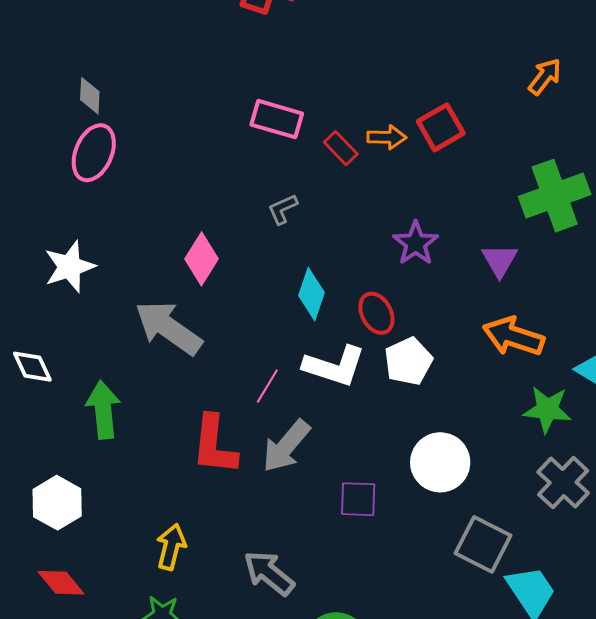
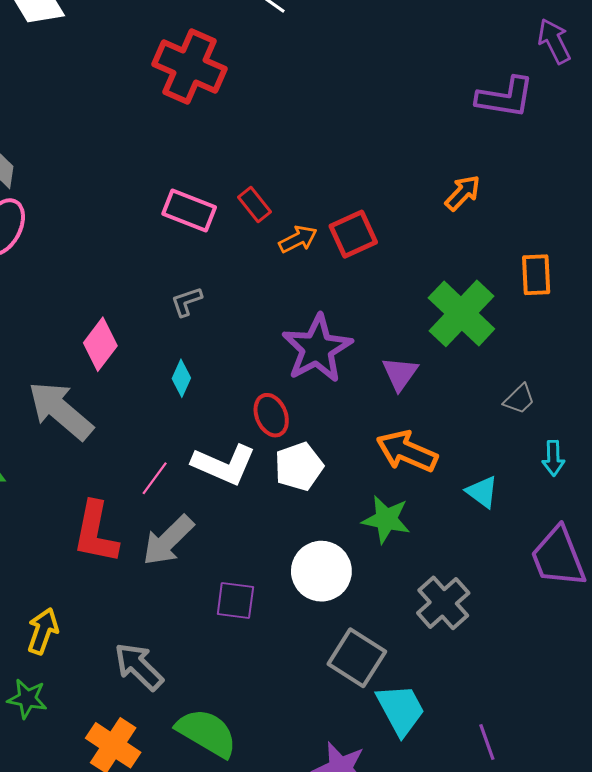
orange arrow: (387, 137) -> (298, 239), turned -33
red rectangle: (341, 148) -> (255, 205), moved
green cross: (555, 196) -> (461, 313), turned -32
purple star: (416, 243) -> (317, 348), size x1.5
cyan diamond: (311, 294) -> (181, 378), moved, size x0.7
green star: (547, 410) -> (386, 519), moved

